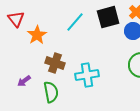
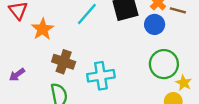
purple arrow: (24, 81) -> (17, 75), moved

